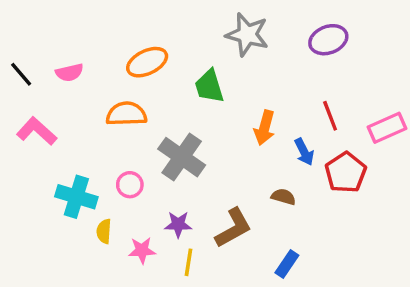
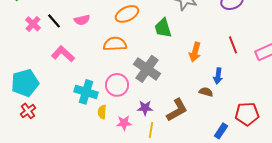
blue arrow: (304, 152) -> (218, 76), moved, turned 35
red pentagon: (346, 173) -> (247, 114), moved, turned 30
pink circle: (130, 185) -> (117, 85), size x1.5
blue rectangle: (287, 264) -> (221, 131), moved

